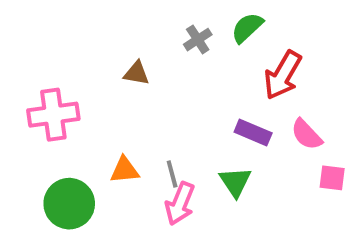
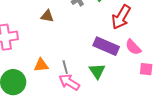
purple rectangle: (253, 132) -> (106, 46), size x1.4
pink arrow: (180, 204) -> (69, 82), turned 100

